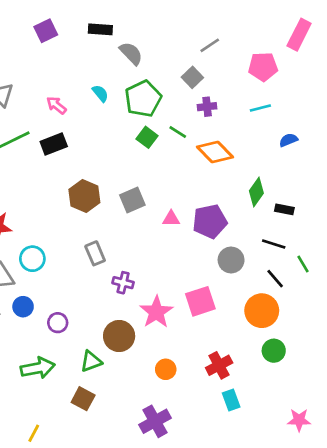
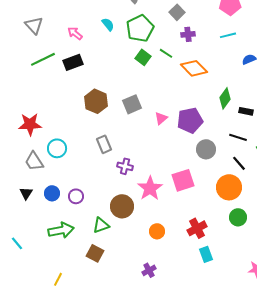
pink triangle: (171, 219) -> (161, 118), turned -40
blue circle: (23, 307) -> (52, 193), moved
purple cross: (155, 421) -> (149, 270), size x0.6

